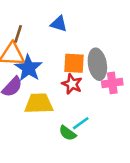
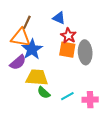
pink cross: (112, 83) -> (90, 100), moved
red star: (72, 84) -> (68, 36), moved
green semicircle: (67, 133) -> (44, 93), moved

